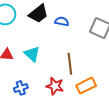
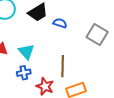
blue cross: (21, 88) -> (24, 73), moved

